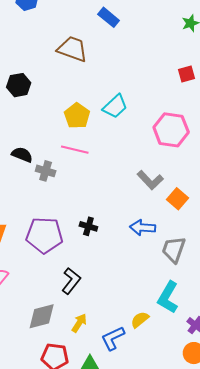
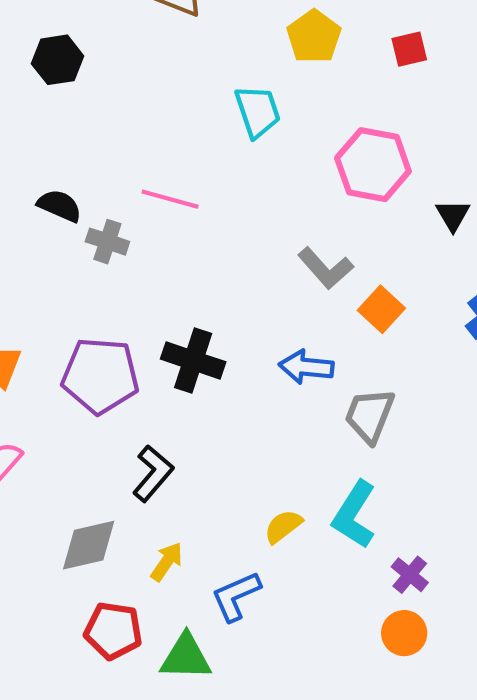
cyan trapezoid: (115, 106) -> (258, 111), turned -68
yellow pentagon: (77, 116) -> (314, 37), moved
black cross: (88, 226) -> (193, 360), size x1.6
yellow semicircle: (140, 320) -> (283, 526), moved

